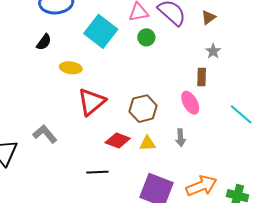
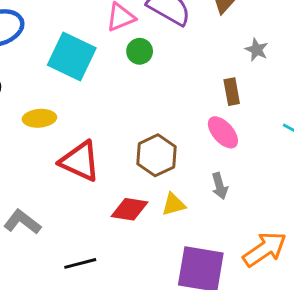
gray star: (213, 51) -> (257, 50), moved
red triangle: (91, 102) -> (80, 161), turned -44
black line: (97, 172) -> (80, 263), moved

